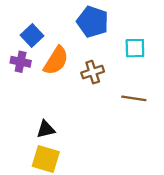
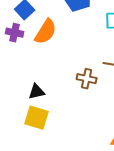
brown cross: (93, 72) -> (87, 79), moved, turned 30

